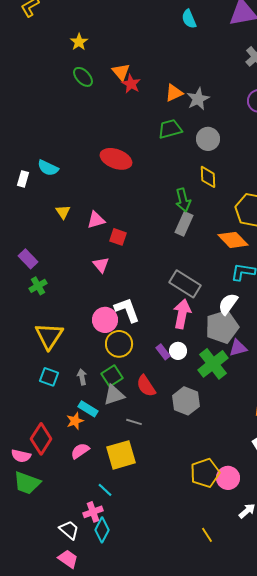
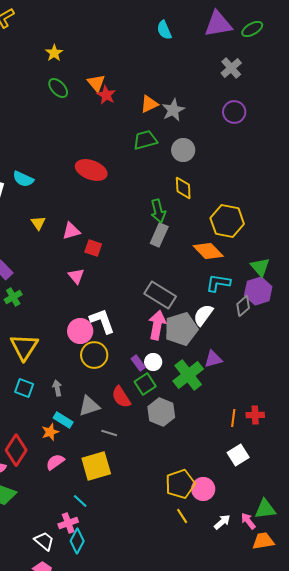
gray pentagon: (222, 327) -> (181, 329), moved
green square: (112, 376) -> (145, 384), moved
yellow line: (207, 535) -> (182, 516), moved

